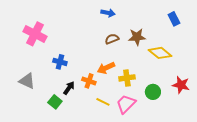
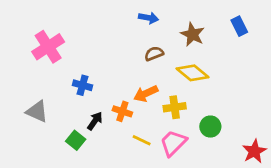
pink cross: (35, 34) -> (48, 47), turned 30
brown star: (137, 37) -> (192, 34), moved, turned 30
yellow diamond: (160, 53) -> (192, 73), moved
red star: (181, 85) -> (254, 151), moved, turned 30

